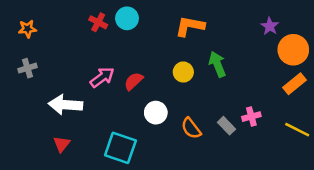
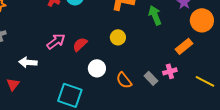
green arrow: (217, 64) -> (155, 15), moved
orange rectangle: (295, 84) -> (184, 46), moved
white arrow: (65, 105) -> (28, 62), size x0.7
red triangle: (62, 144) -> (13, 84), moved

